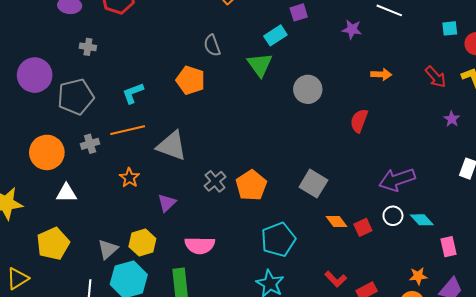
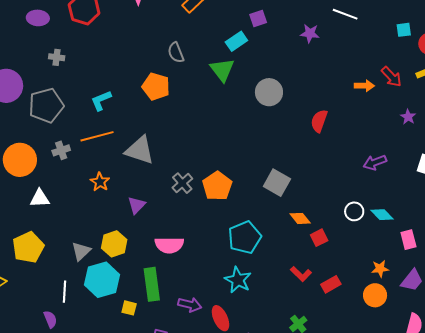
orange arrow: (381, 74) -> (364, 86), moved
purple arrow: (397, 180) -> (375, 162), moved, size x0.7
red square: (363, 227) -> (319, 238), moved

